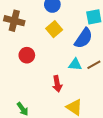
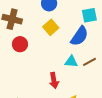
red circle: (27, 55) -> (20, 44), moved

